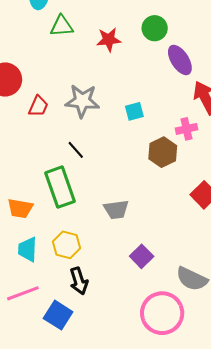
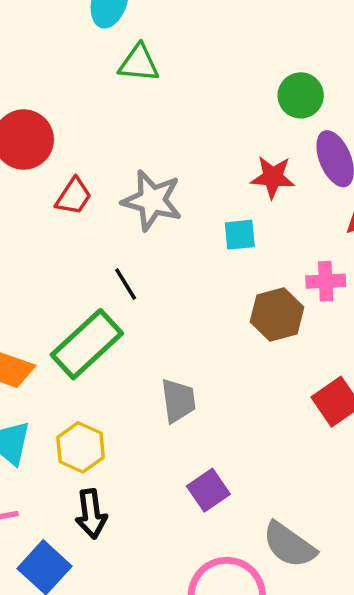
red star: (109, 40) -> (273, 177), moved
green rectangle: (60, 187) -> (87, 344), turned 57
gray trapezoid: (116, 210) -> (178, 401), turned -100

